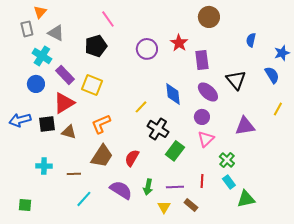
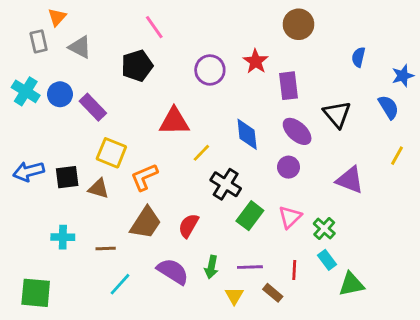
cyan cross: (42, 56) -> (26, 91), moved
blue circle: (36, 84) -> (60, 94), moved
yellow square: (92, 85) -> (111, 153), moved
red triangle: (64, 103) -> (174, 121), moved, turned 30
purple triangle: (245, 126) -> (350, 180), turned 30
pink triangle: (206, 139) -> (290, 217), moved
red line: (202, 181) -> (294, 270), moved
green square: (25, 205) -> (36, 293), size x1.6

